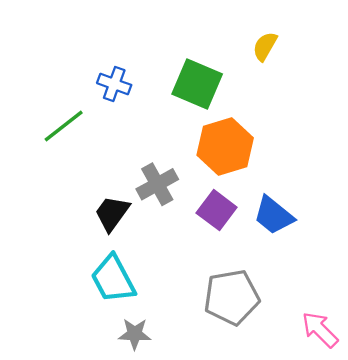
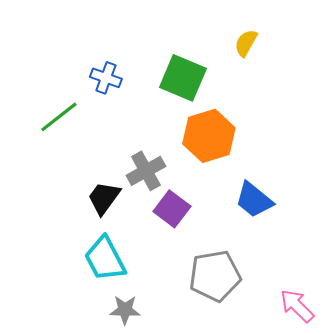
purple square: (217, 210) -> (172, 209), moved

